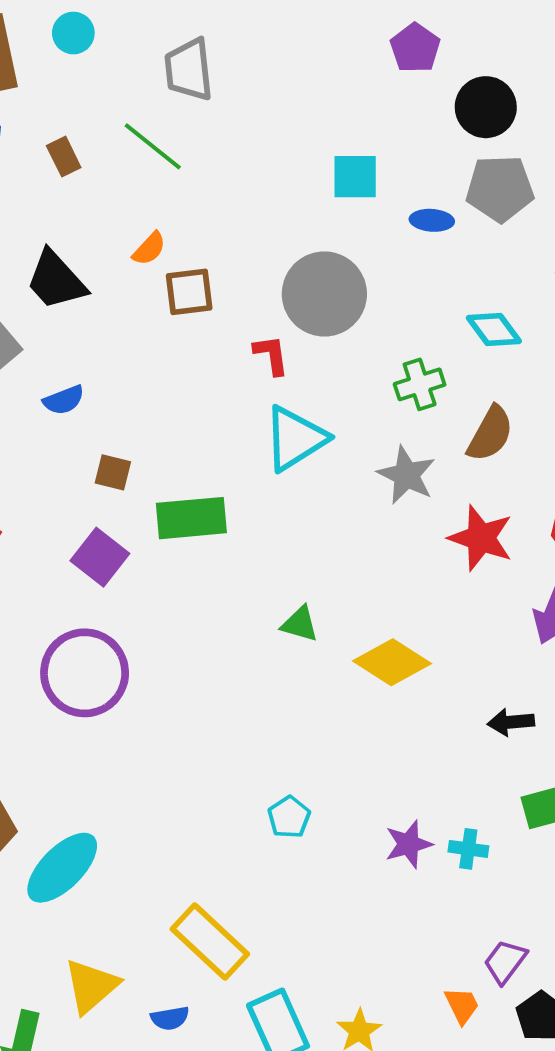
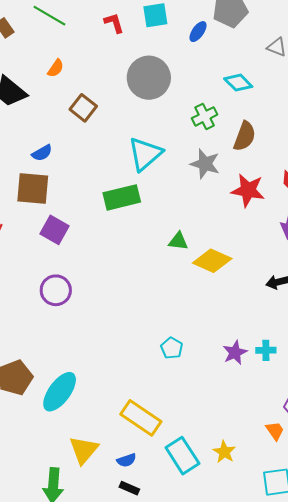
blue ellipse: (432, 220) -> (198, 32), turned -50
brown square: (189, 292) -> (83, 108), moved, turned -36
red L-shape: (271, 355) -> (114, 23), moved
blue semicircle: (64, 400) -> (42, 153), moved
brown square: (113, 472) -> (33, 188), moved, size x1.8
green rectangle: (191, 518) -> (122, 197), moved
green triangle: (300, 624) -> (178, 241), moved
purple circle: (85, 673) -> (56, 290), size x0.7

